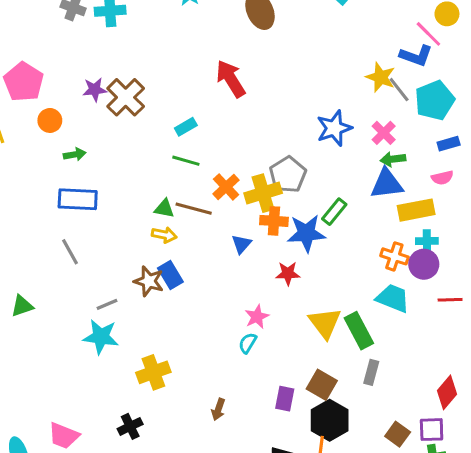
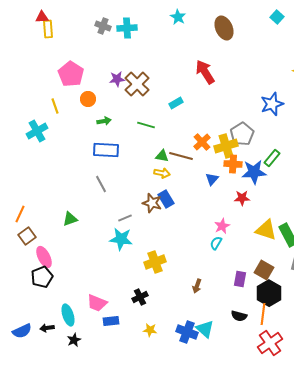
green line: (186, 161) -> (146, 125), moved
yellow triangle: (325, 323) -> (266, 230), turned -35

